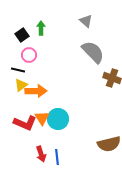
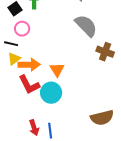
orange triangle: (42, 118) -> (57, 70), moved
red L-shape: (25, 123) -> (29, 85), moved, turned 40

